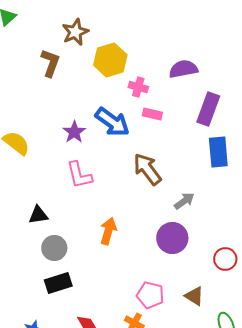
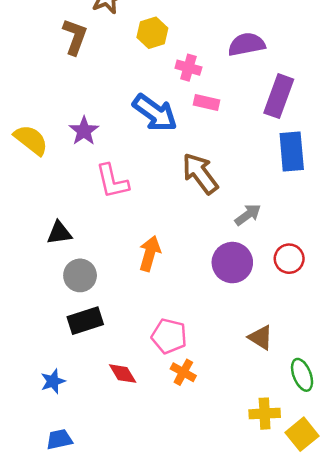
yellow hexagon: (110, 60) -> (152, 33), size x0.7
purple star: (74, 132) -> (84, 131), moved
red circle: (225, 259) -> (289, 259), moved
pink pentagon: (150, 295) -> (169, 336), moved

